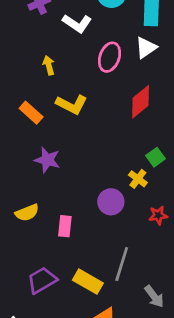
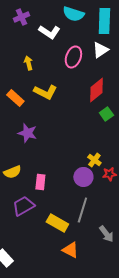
green square: (155, 157) -> (106, 114), moved
yellow cross: (138, 179) -> (94, 160), moved
purple circle: (111, 202) -> (83, 177), moved
purple trapezoid: (42, 280) -> (23, 206), moved

